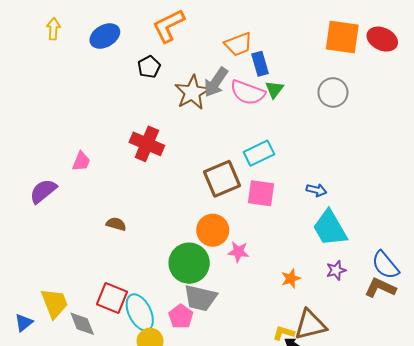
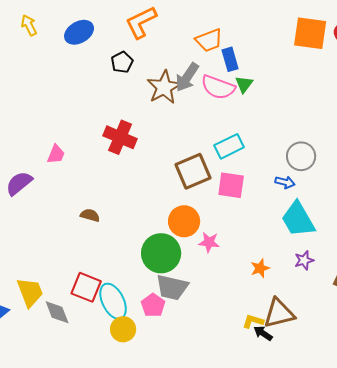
yellow arrow: (53, 29) -> (29, 25), turned -30
gray circle: (333, 92) -> (301, 156), moved

